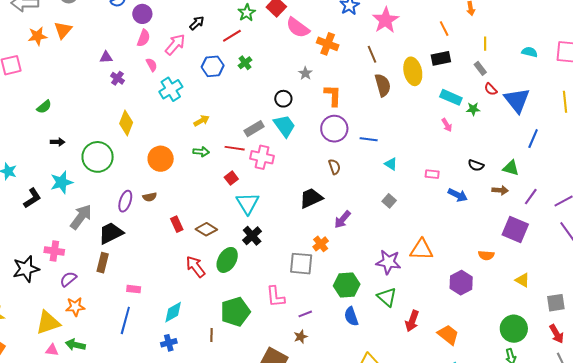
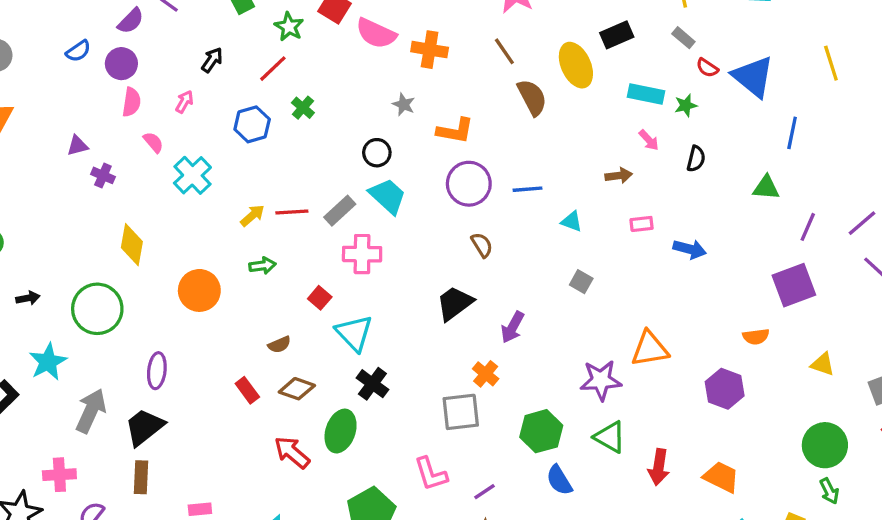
pink arrow: (175, 44) -> (184, 102), size x0.6
orange L-shape: (333, 95) -> (455, 131), turned 110
red line: (235, 148) -> (292, 212), moved
black semicircle: (476, 165) -> (696, 159), moved, turned -84
brown arrow: (500, 190) -> (619, 176), moved
brown semicircle: (150, 197) -> (279, 345), moved
purple square: (515, 229) -> (794, 285), turned -32

